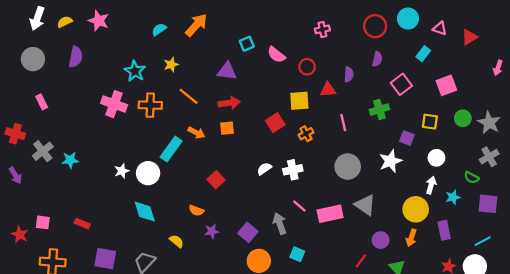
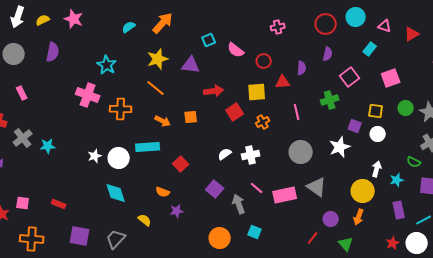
yellow star: (171, 65) -> (158, 59), moved, size x1.5
red arrow: (229, 103) -> (214, 91), moved
orange cross: (150, 105) -> (121, 109), moved
cyan rectangle: (171, 149) -> (148, 147), moved, turned 50
white circle: (436, 158) -> (378, 134), moved
purple rectangle: (444, 230) -> (399, 210), moved
purple square: (248, 232) -> (215, 189), moved

